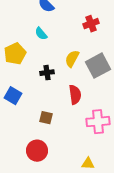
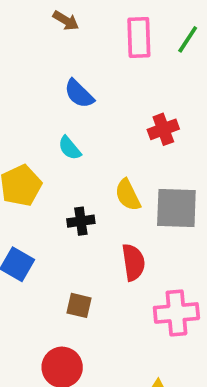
yellow semicircle: (72, 59) -> (128, 195), turned -54
gray square: (98, 66) -> (176, 208), turned 30

